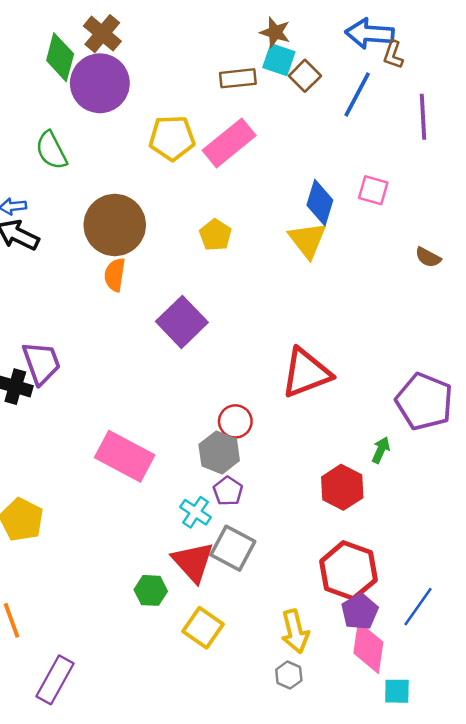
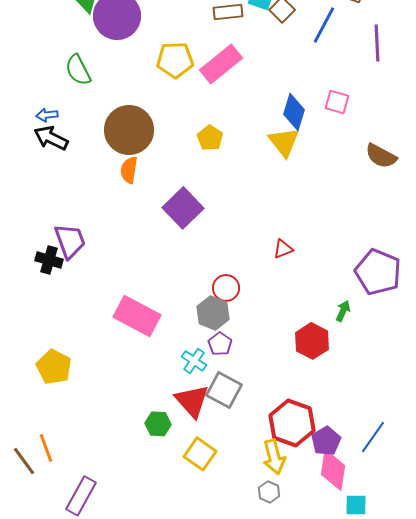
brown semicircle: (428, 257) -> (381, 156), size x1.5
red triangle: (306, 373) -> (283, 249), size x0.5
red hexagon: (348, 571) -> (292, 423), moved

